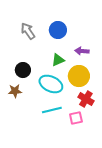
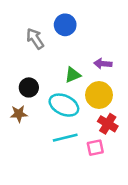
blue circle: (58, 30) -> (65, 25), moved

